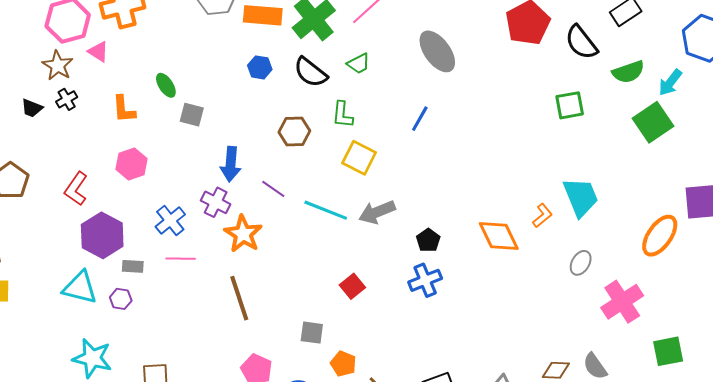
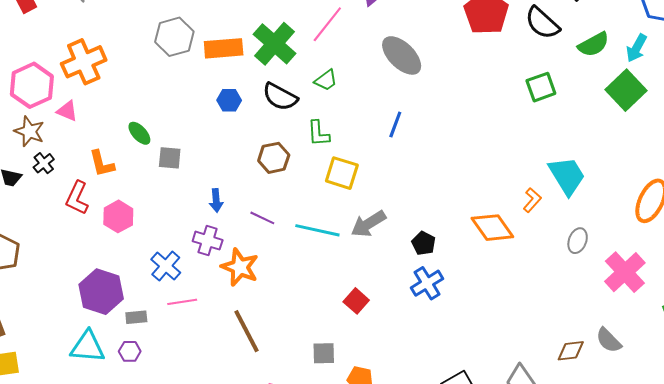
blue arrow: (231, 164) -> (216, 200), size x0.7
red L-shape: (76, 189) -> (77, 198), moved

